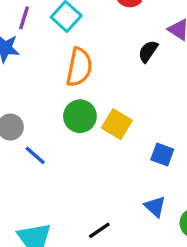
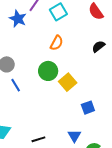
orange semicircle: (79, 67) -> (57, 43), size x0.7
blue square: (162, 154) -> (88, 108), turned 32

